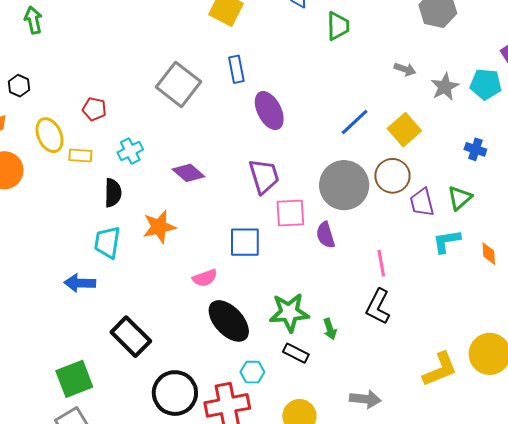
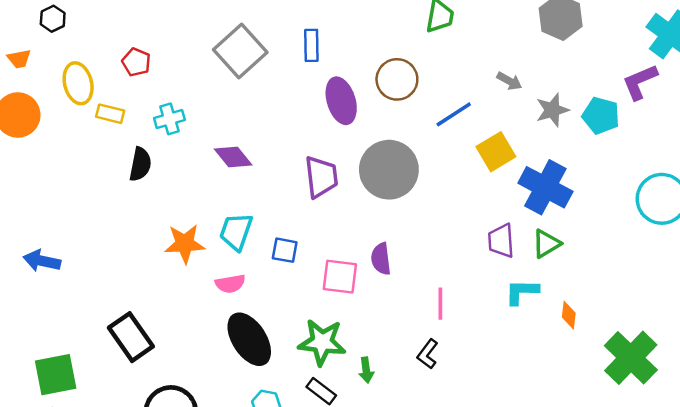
blue line: (355, 122) -> (454, 114), moved
blue cross: (475, 149) -> (545, 187), moved, size x2.0
brown circle: (392, 176) -> (397, 79), moved
gray circle: (344, 185) -> (389, 170), moved
pink square: (290, 213) -> (340, 277), moved
orange star: (159, 227) -> (185, 244), moved
cyan trapezoid: (107, 242) -> (236, 231), moved
blue square: (245, 242) -> (285, 250), size x0.7
blue arrow: (80, 283) -> (42, 261), moved
black L-shape: (378, 307) -> (428, 354), size x0.7

